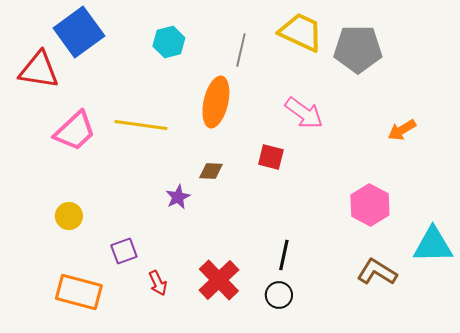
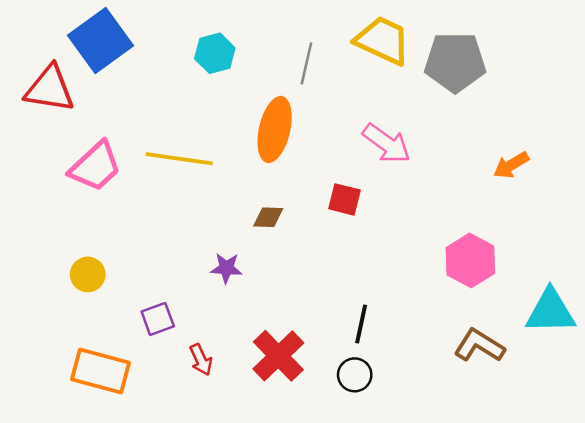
purple star: (178, 197) -> (226, 268), moved, turned 30

